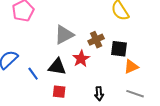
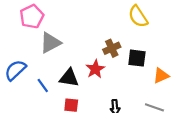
gray triangle: (64, 35) -> (50, 43), moved
orange triangle: (131, 67) -> (161, 76), moved

